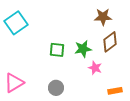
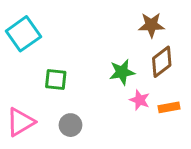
green square: (57, 50) -> (56, 79), moved
gray circle: (56, 88) -> (70, 125), moved
orange rectangle: (115, 91) -> (169, 107), moved

